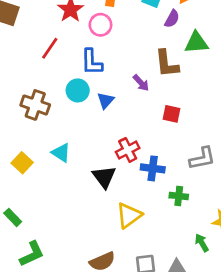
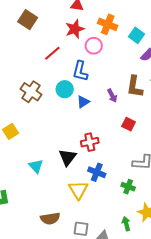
cyan triangle: (61, 153) -> (36, 166), moved
blue cross: (153, 168) -> (97, 172), moved
green cross: (179, 196) -> (128, 187), moved
yellow triangle: (129, 215) -> (78, 190), turned -40

